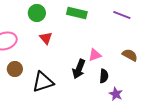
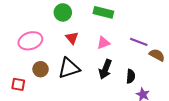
purple line: (122, 15) -> (139, 42), moved
pink triangle: (95, 55) -> (103, 43), moved
black triangle: (43, 82) -> (69, 68), moved

